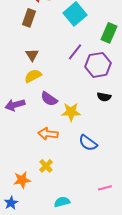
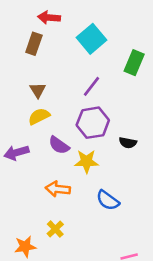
purple hexagon: (98, 65) -> (93, 123), moved

